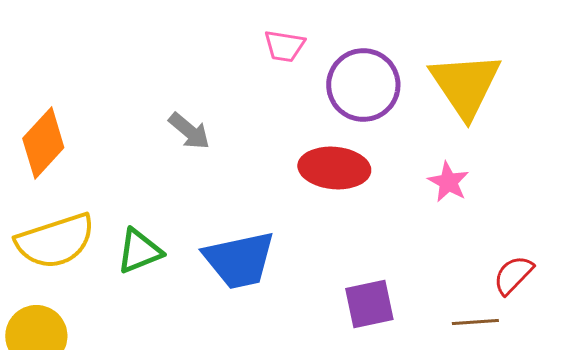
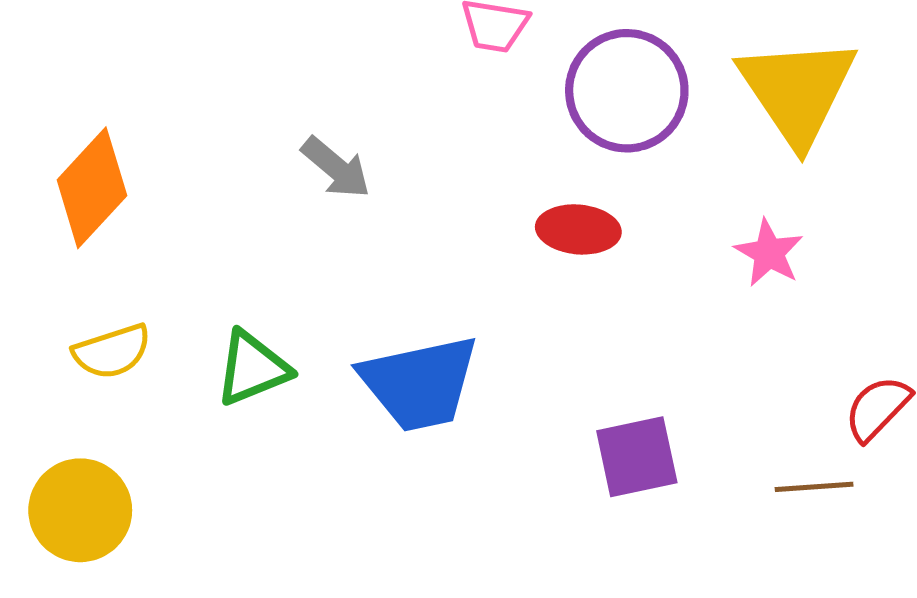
red ellipse: (334, 168) -> (578, 229), size x0.7
yellow semicircle: (55, 241) -> (112, 351), size x0.6

